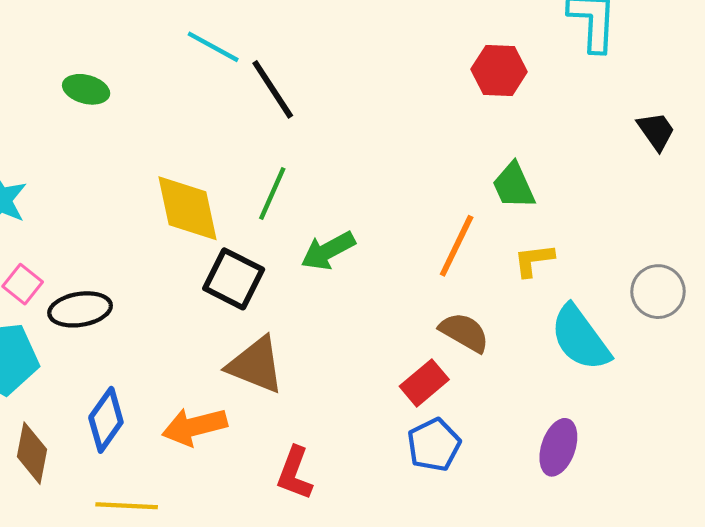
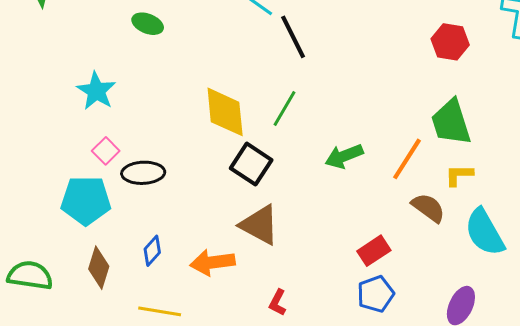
green ellipse: (86, 89) -> (148, 24), moved
green trapezoid: (514, 186) -> (451, 122), size x1.4
green arrow: (328, 251) -> (344, 156), moved
brown semicircle: (464, 332) -> (428, 208), moved
blue diamond: (106, 420) -> (152, 251), size x0.7
red L-shape: (295, 473) -> (278, 302), size x0.7

